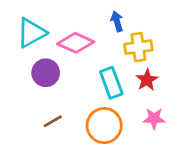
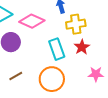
pink star: (154, 118) -> (96, 74), moved

